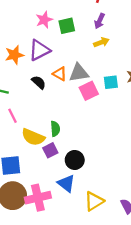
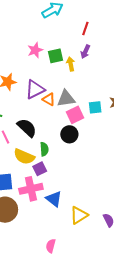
yellow arrow: (101, 42) -> (71, 64), moved, turned -80
purple triangle: (39, 50) -> (35, 89), moved
black semicircle: (39, 82) -> (27, 128), moved, size x1.5
black circle: (75, 160) -> (69, 134), moved
pink cross: (38, 198) -> (31, 189), moved

